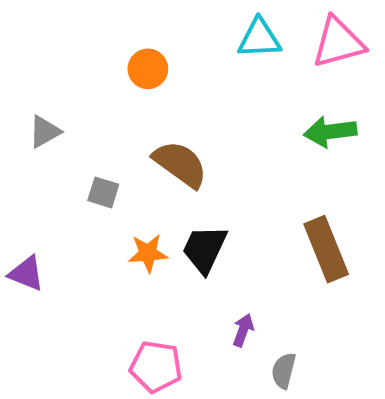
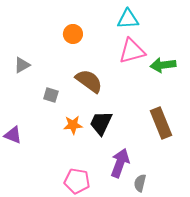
pink triangle: (338, 43) -> (132, 51), moved
purple arrow: (243, 330) -> (120, 163), size x1.8

